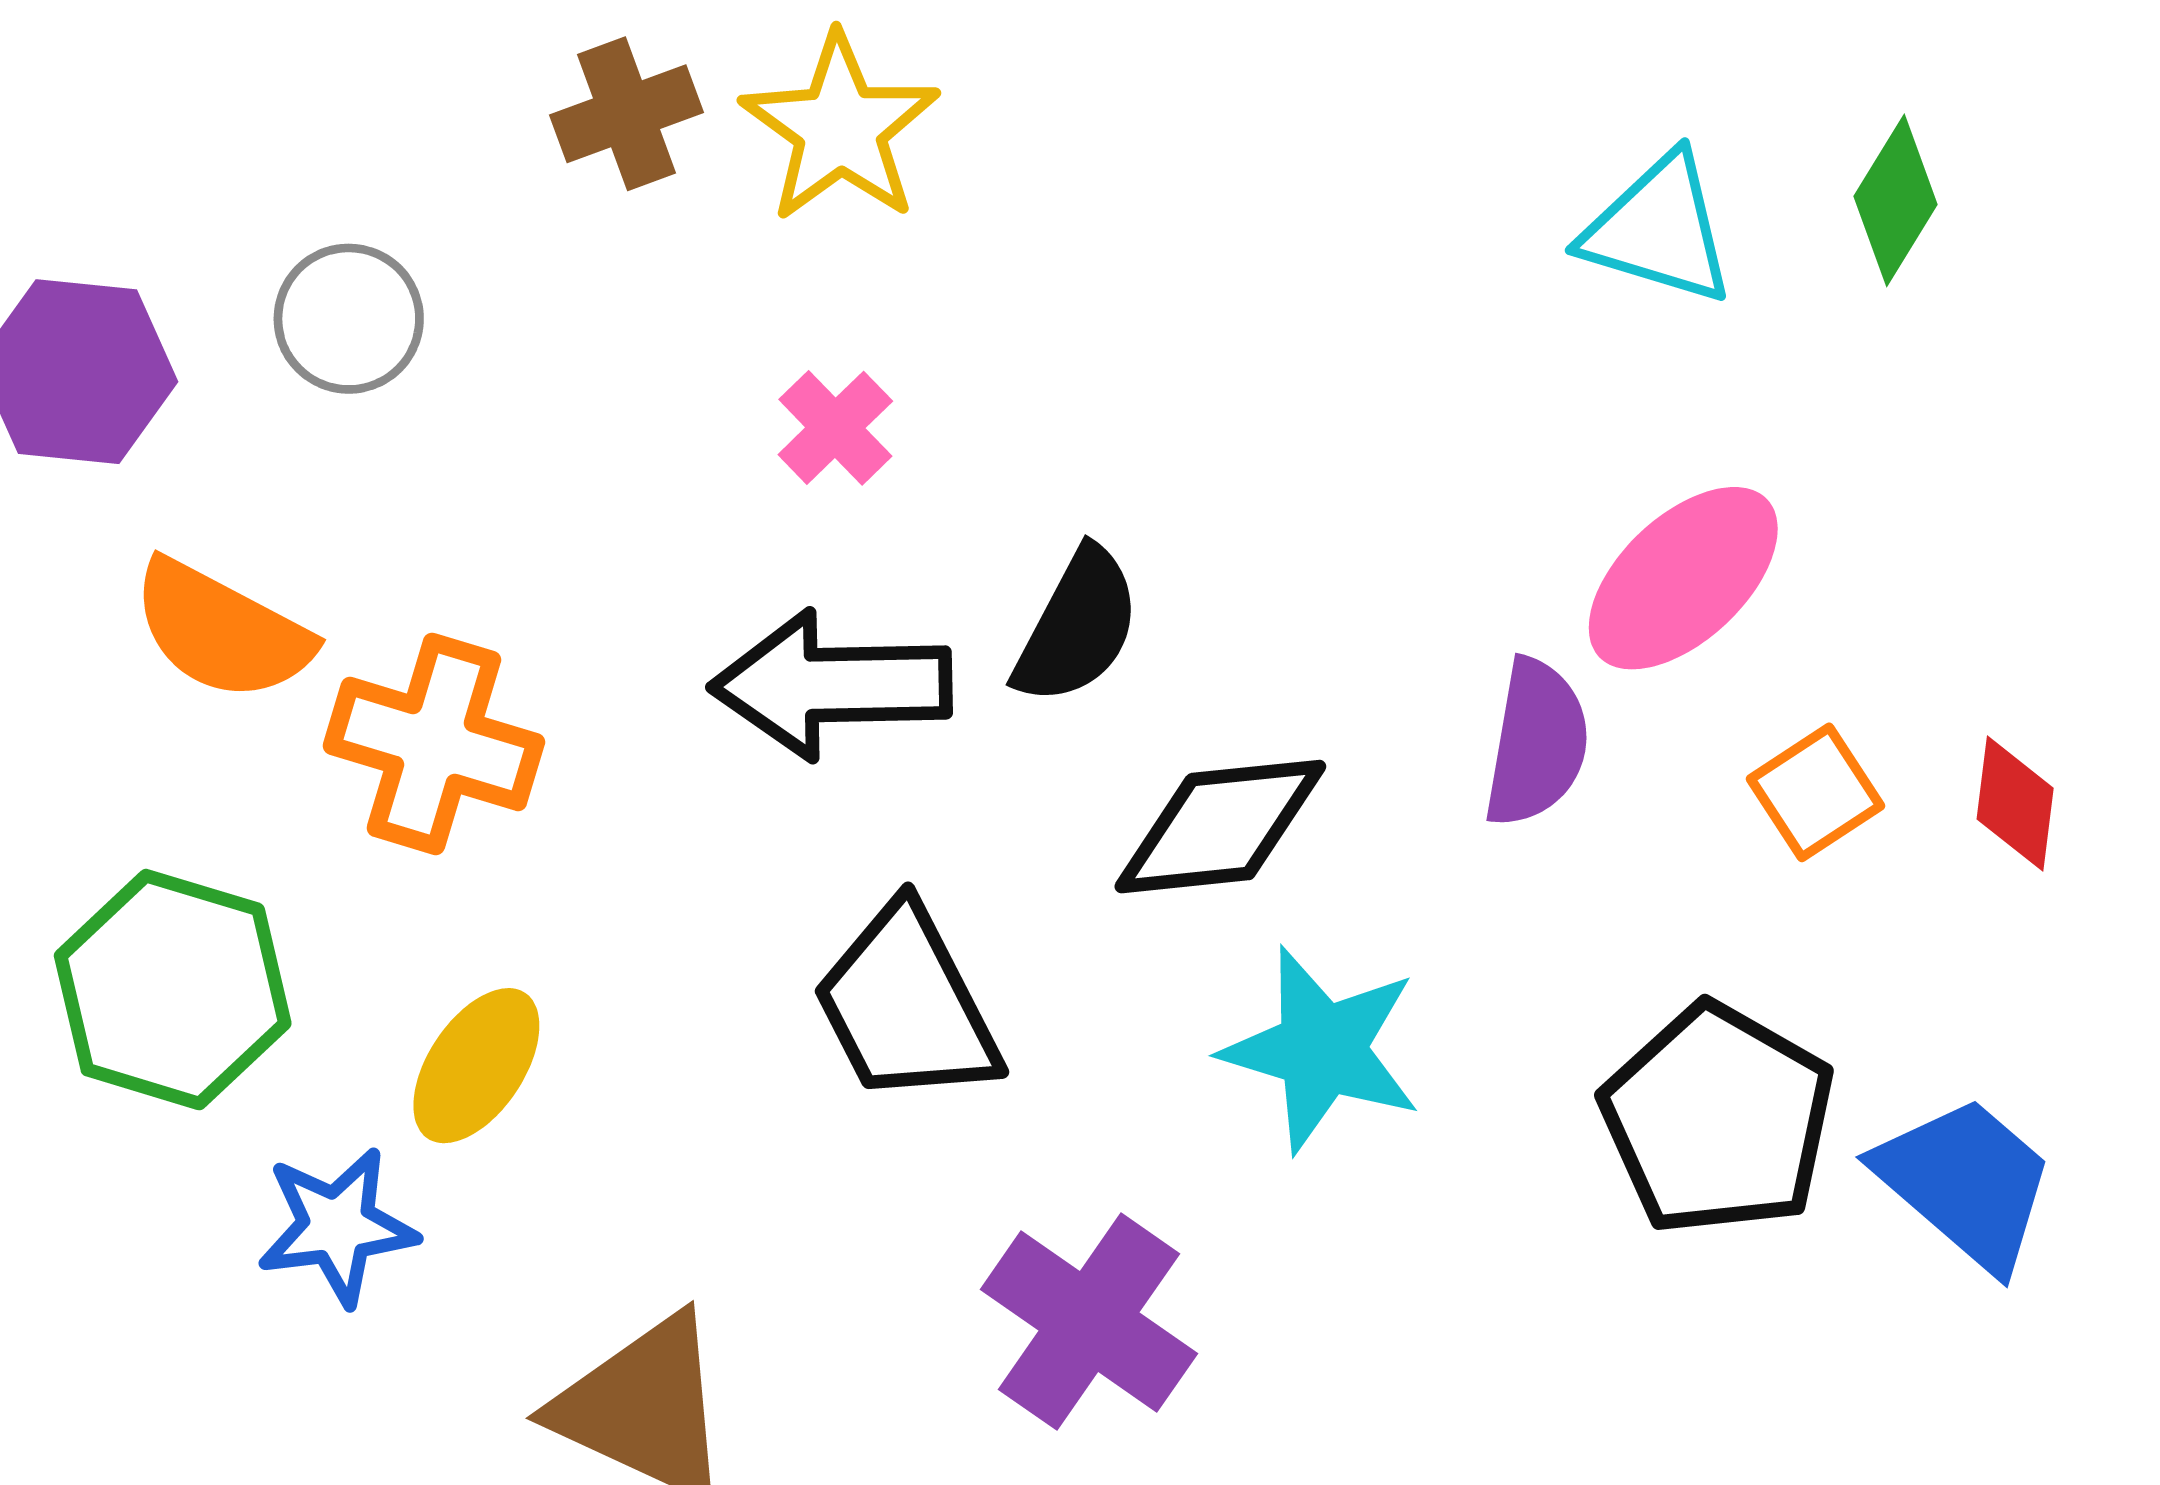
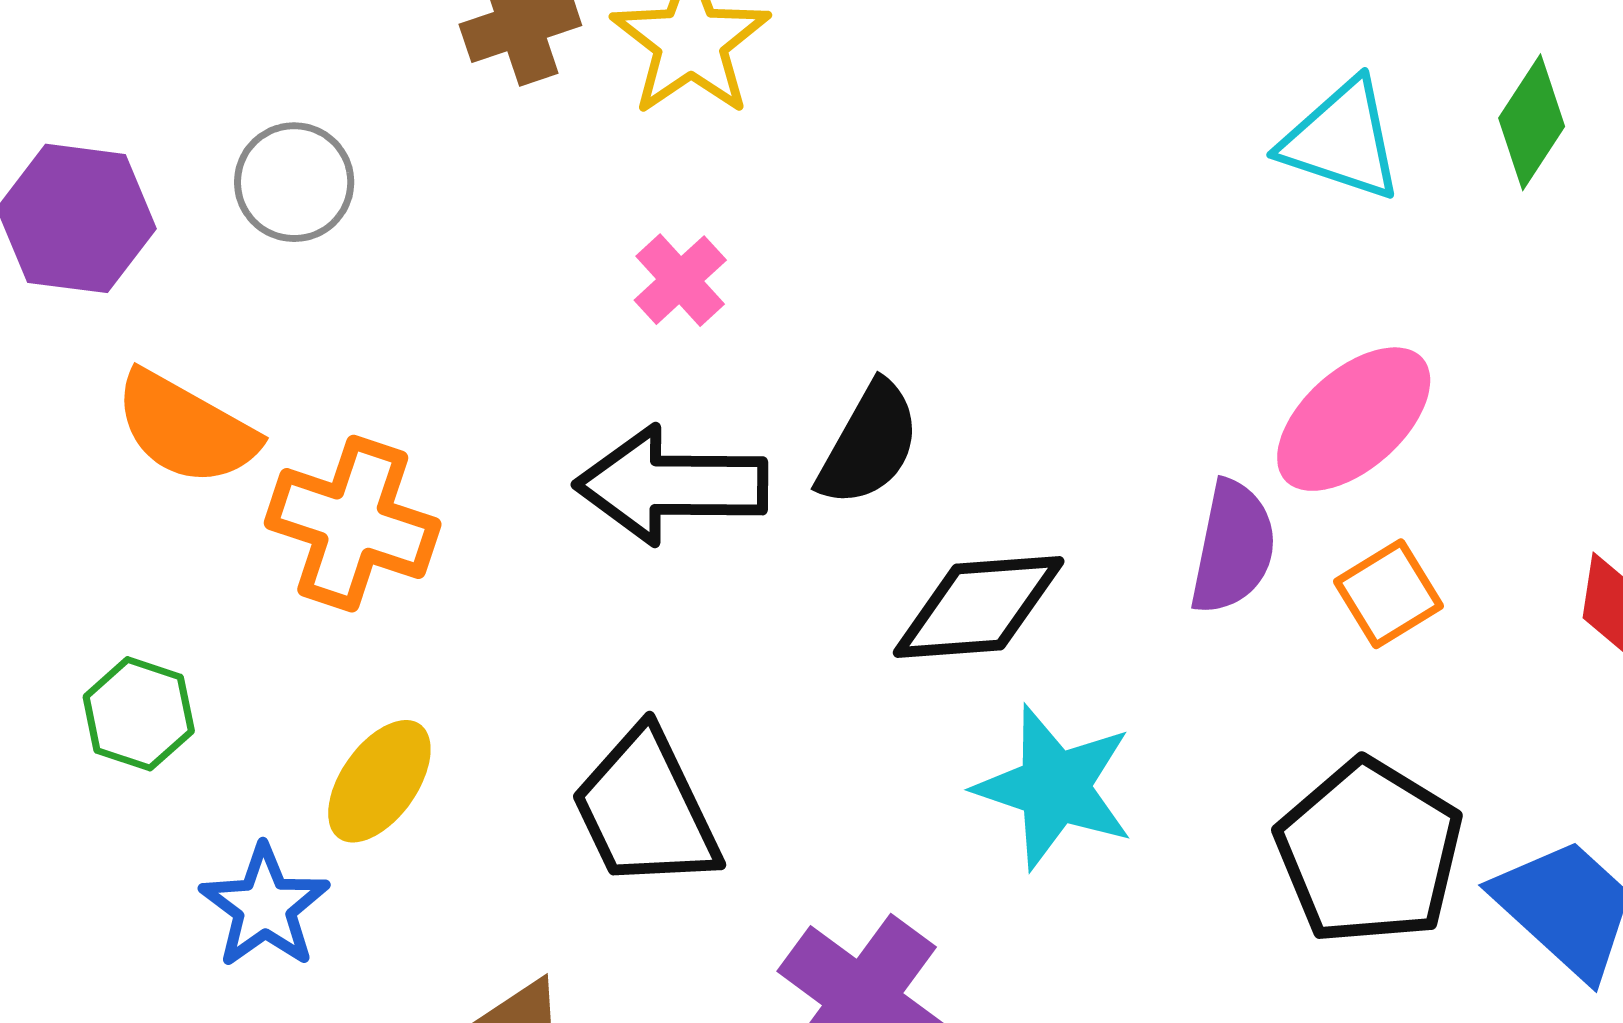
orange square: (1815, 792) -> (1388, 594), moved
green hexagon: (173, 990) -> (139, 714), size x0.6
black trapezoid: (906, 1005) -> (646, 810), moved
blue star: (337, 1226) -> (265, 907), turned -30

